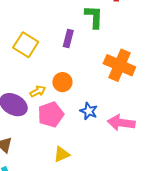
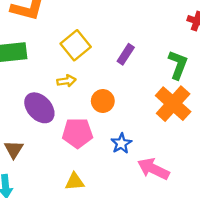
green L-shape: (94, 17) -> (178, 65), moved
yellow arrow: (38, 91) -> (66, 81), moved

